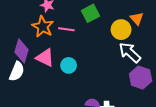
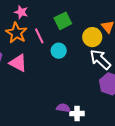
pink line: (66, 29) -> (39, 36), turned 56
cyan circle: (69, 65) -> (59, 51), moved

